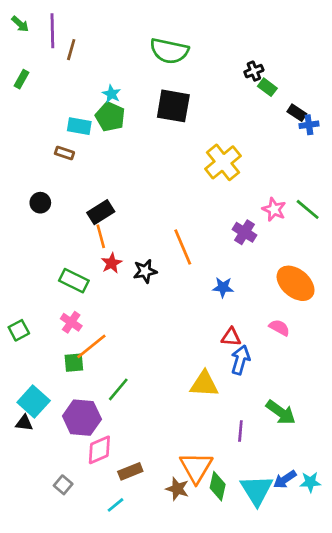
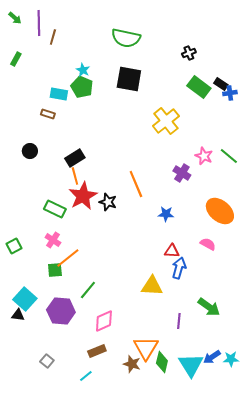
green rectangle: (267, 87) -> (199, 87), moved, size x1.6
red star: (111, 263) -> (83, 196), size x1.8
black star: (145, 271) -> (108, 202), turned 30
pink diamond: (99, 450) -> (104, 321), moved

